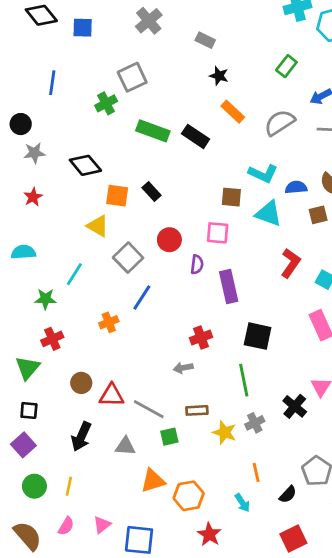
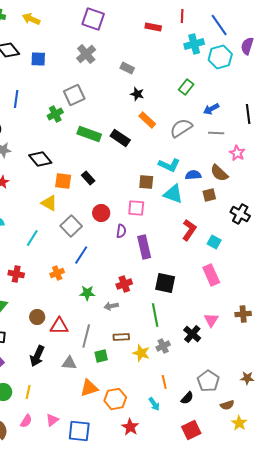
green star: (45, 299) -> (87, 293), moved
red cross: (52, 339) -> (16, 274), moved, turned 35
gray line: (149, 409) -> (86, 336), turned 75

